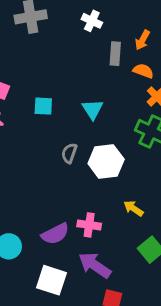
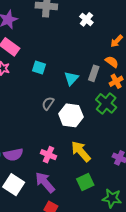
gray rectangle: (115, 54) -> (94, 73), moved
yellow arrow: (133, 208) -> (81, 151), size x1.6
purple semicircle: (55, 234) -> (13, 155), moved

